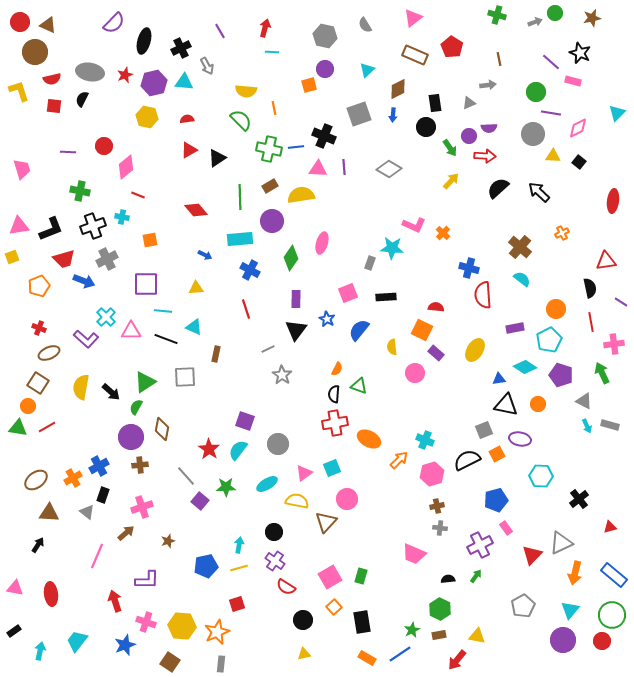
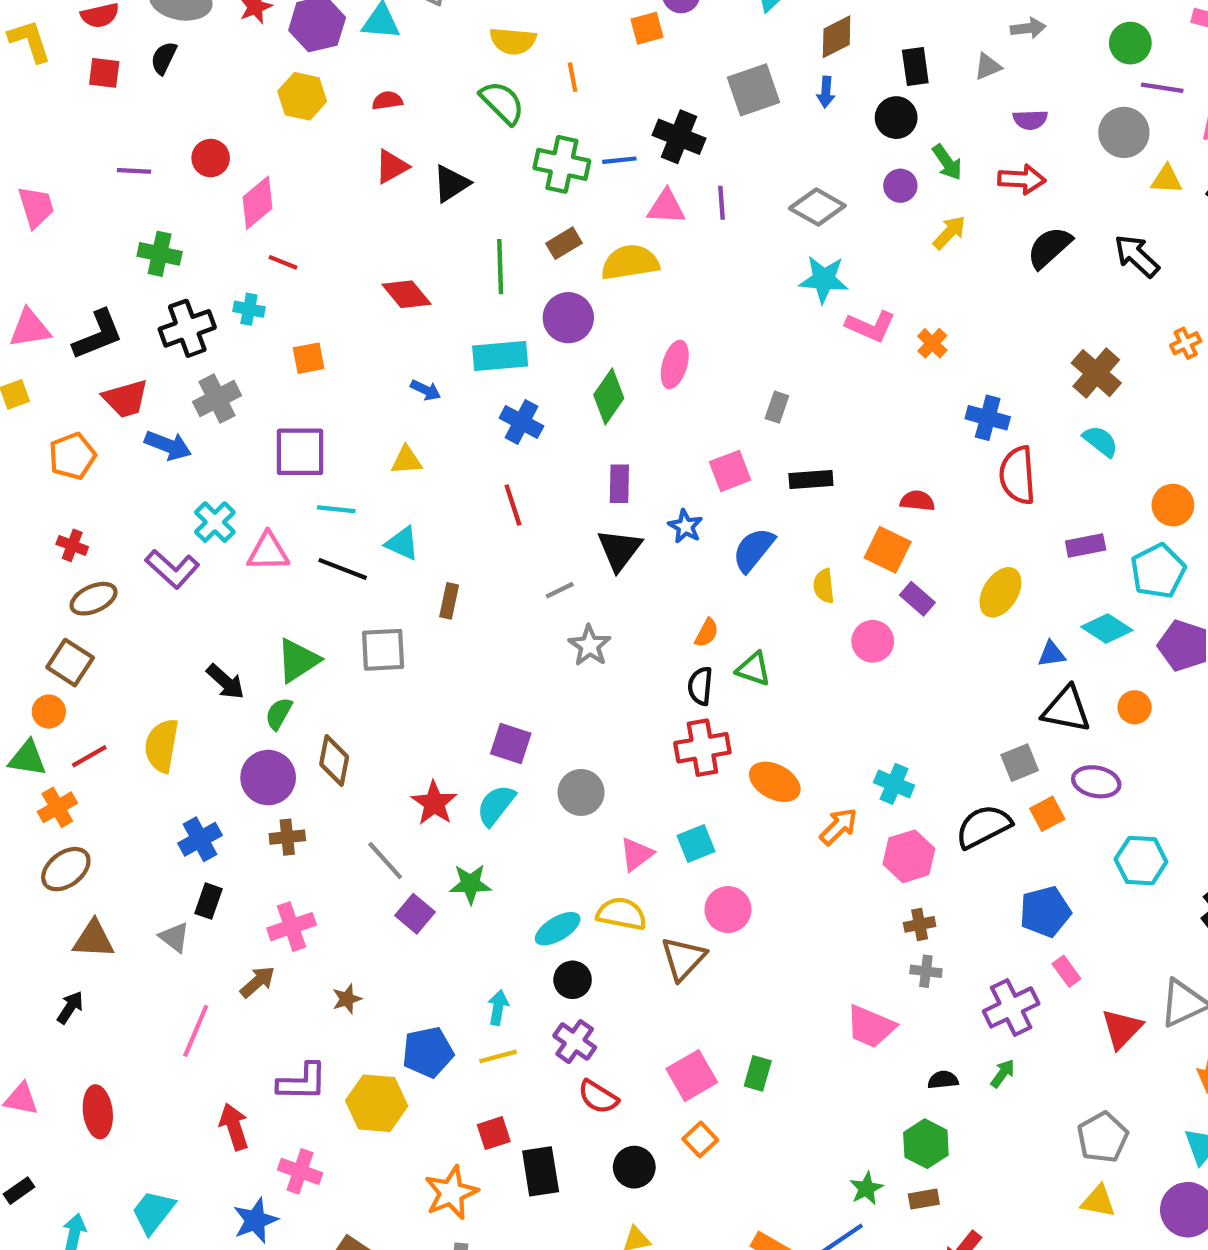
purple circle: (469, 136) -> (900, 186), moved
cyan star: (392, 248) -> (824, 279), moved
yellow semicircle: (81, 387) -> (162, 746), moved
orange cross: (73, 478) -> (57, 807), moved
cyan ellipse: (267, 484) -> (558, 929), moved
black rectangle: (362, 622) -> (541, 1171), moved
yellow hexagon: (182, 626) -> (377, 1103), moved
yellow triangle: (477, 636) -> (1098, 1201), moved

